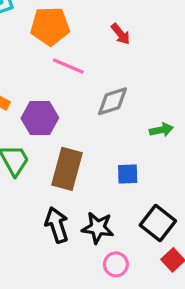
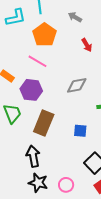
orange pentagon: (50, 26) -> (44, 35), turned 30
pink line: (68, 66) -> (37, 61), moved
black star: (98, 228) -> (38, 183), moved

